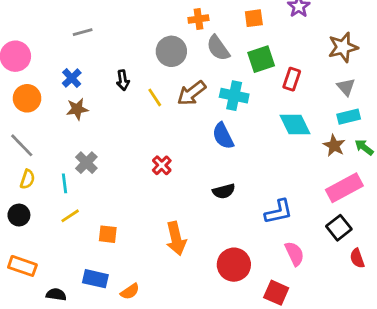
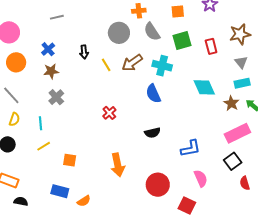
red rectangle: (292, 79) -> (211, 46), moved, turned -35
gray cross: (86, 163) -> (56, 97), moved
black semicircle: (56, 294) -> (21, 201), moved

